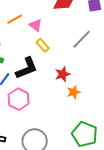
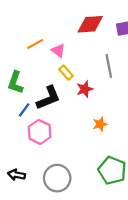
gray line: (82, 39) -> (109, 66), turned -55
red star: (63, 74) -> (85, 89), moved

